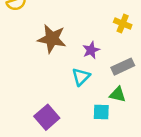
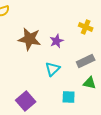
purple star: (91, 50) -> (57, 41), moved
green triangle: (118, 94) -> (90, 83), moved

